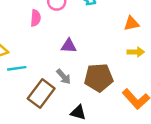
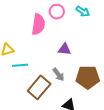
pink semicircle: (36, 18) -> (38, 24), size x1.5

